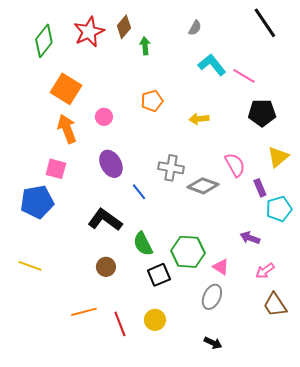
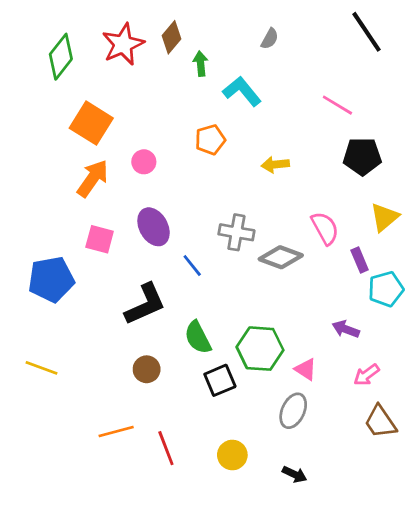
cyan L-shape: (212, 65) -> (242, 91), moved
orange arrow: (67, 129) -> (93, 178), turned 56
pink square: (56, 169) -> (100, 239), moved
black L-shape: (105, 220) -> (145, 304), turned 120
yellow circle: (155, 320) -> (232, 455), moved

